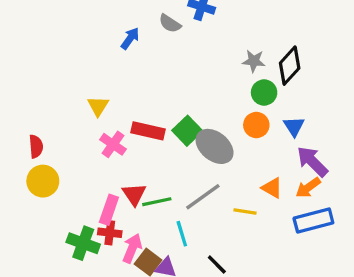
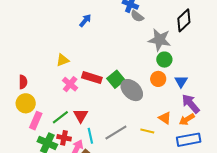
gray semicircle: (170, 23) -> (137, 16), moved
gray star: (254, 61) -> (160, 40), size x1.6
black diamond: (290, 66) -> (184, 20), moved
yellow triangle: (98, 106) -> (63, 60), turned 32
gray line: (203, 197) -> (116, 133), moved
green line: (157, 202) -> (60, 117), moved, turned -30
pink rectangle: (109, 210) -> (36, 121), moved
cyan line: (182, 234) -> (90, 136), moved

